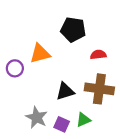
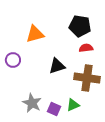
black pentagon: (73, 30) -> (80, 26), moved
orange triangle: (40, 54) -> (35, 34), moved
black triangle: (65, 91) -> (57, 66), moved

